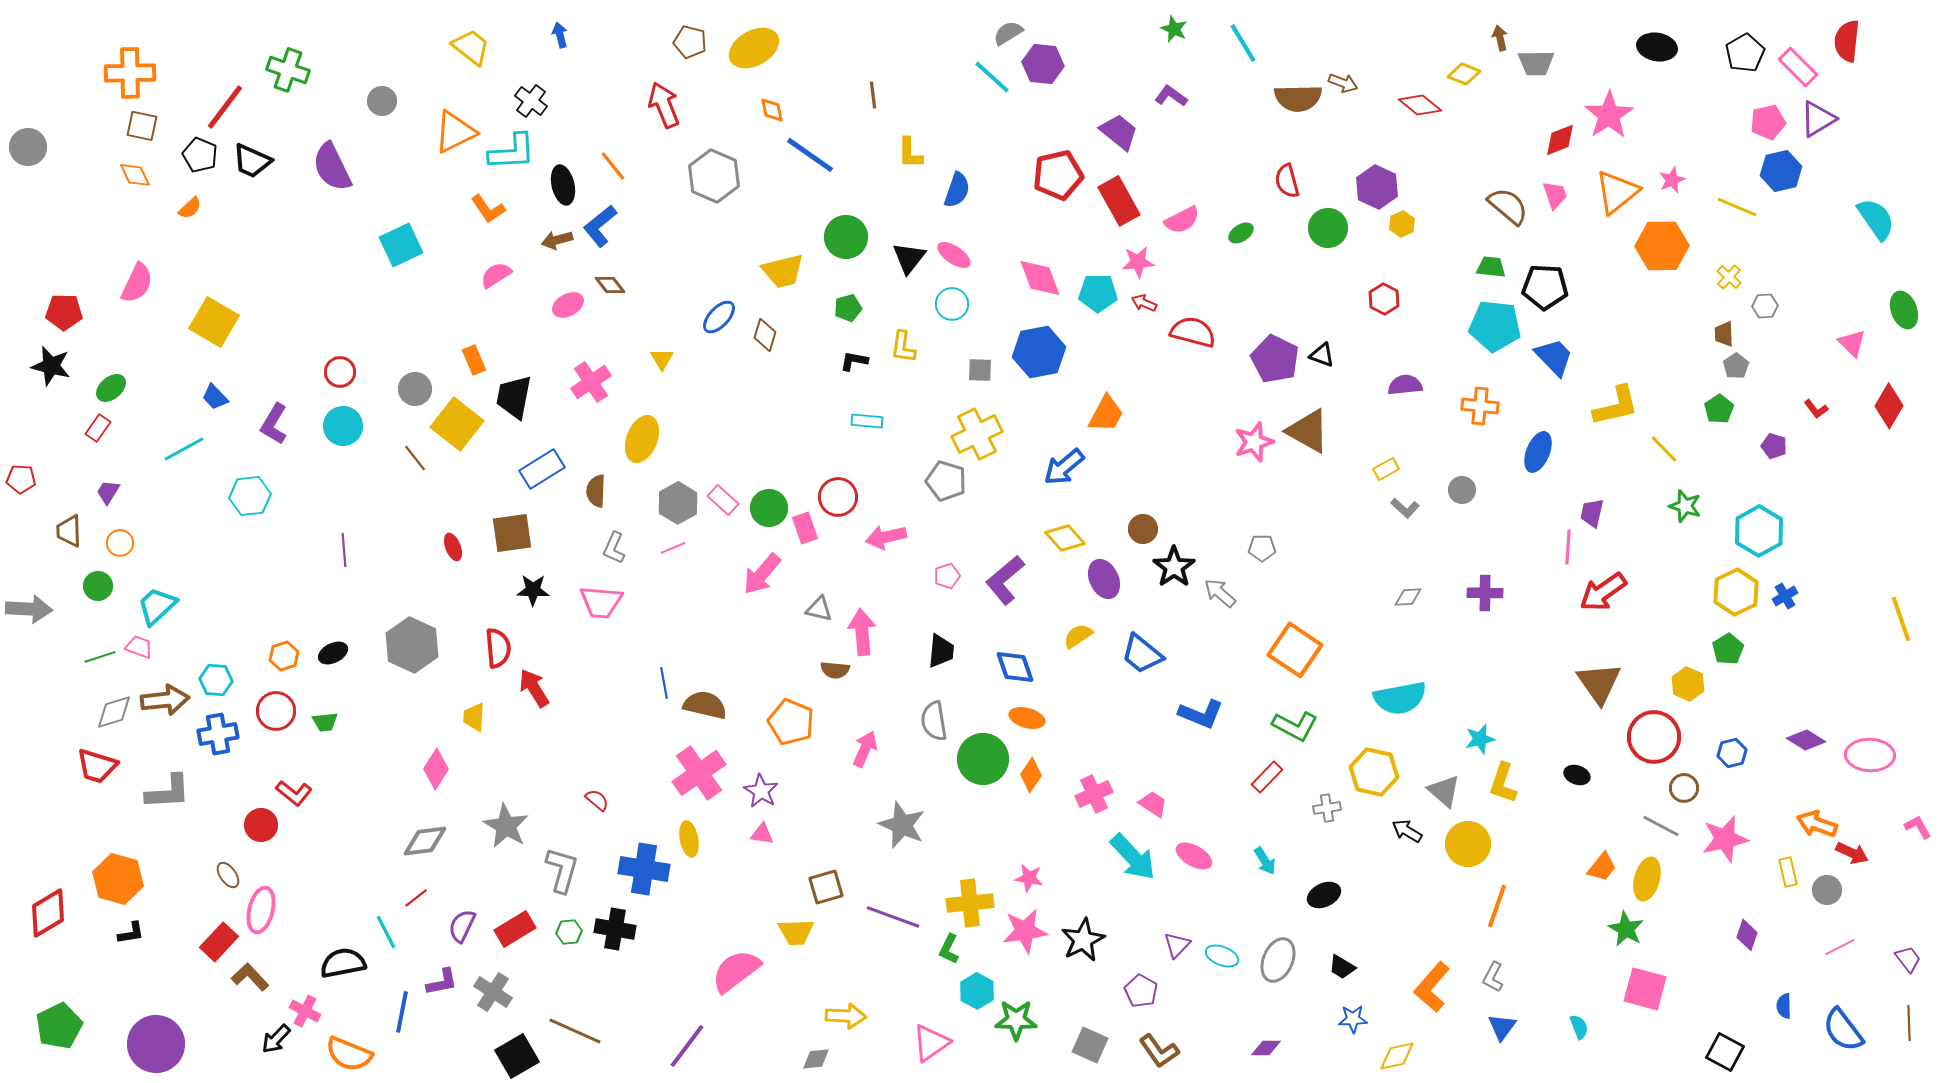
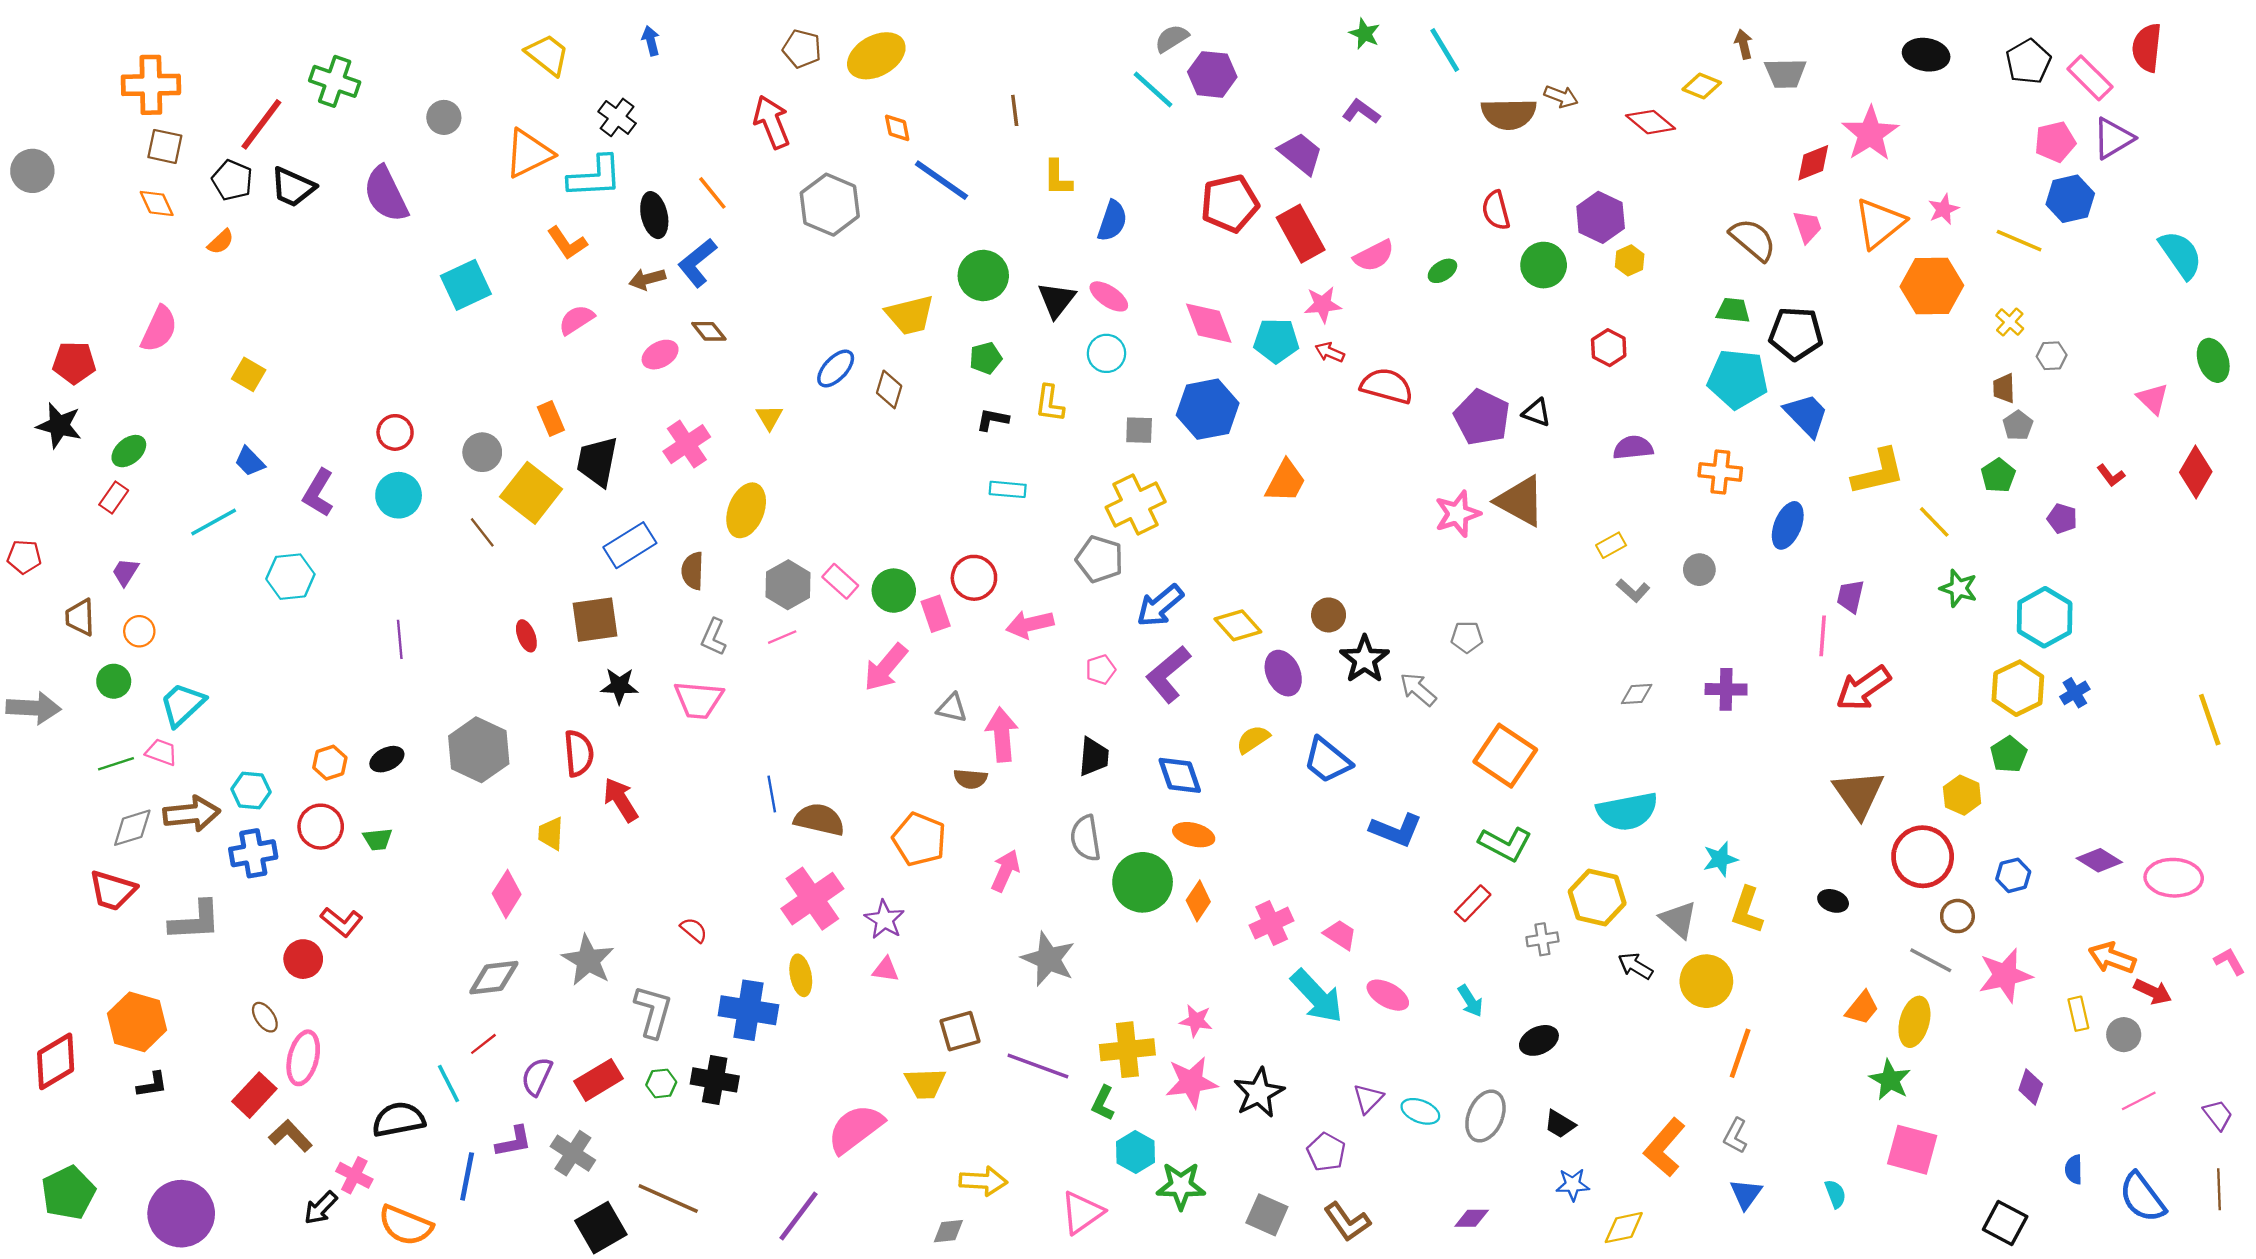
yellow square: (214, 322) -> (249, 374), size x0.6
blue arrow: (1064, 467) -> (1160, 606), moved

